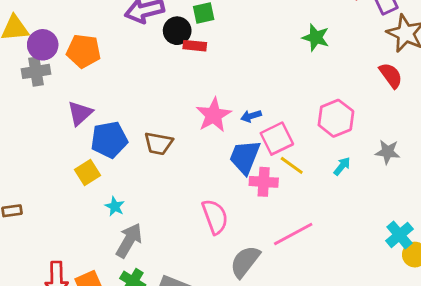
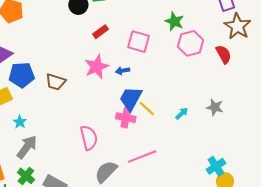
red rectangle: (195, 46) -> (100, 32), moved, turned -49
pink hexagon: (336, 118) -> (191, 43), moved
pink square: (277, 139) -> (139, 42), moved, turned 35
blue trapezoid: (245, 157) -> (131, 99), moved

